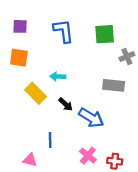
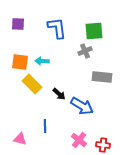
gray cross: (127, 57) -> (85, 51), moved
orange square: (19, 58) -> (20, 62), moved
cyan arrow: (58, 77) -> (42, 61), moved
pink triangle: (30, 160) -> (20, 139), moved

